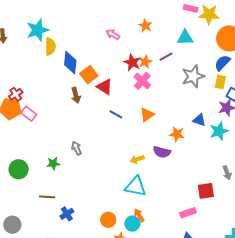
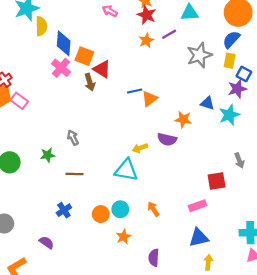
red star: (132, 62) -> (147, 15), moved
orange square: (89, 75) -> (84, 56), turned -30
pink cross: (142, 81) -> (61, 68), moved
brown arrow: (76, 95) -> (90, 82), moved
blue line: (116, 114) -> (135, 91), moved, turned -40
cyan triangle: (136, 186) -> (126, 170), moved
brown line: (47, 197) -> (75, 174), moved
orange arrow: (139, 215) -> (153, 209), moved
orange circle: (108, 220) -> (101, 214), moved
cyan circle: (132, 224) -> (120, 209), moved

